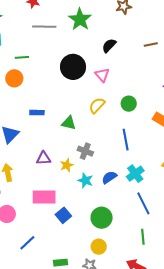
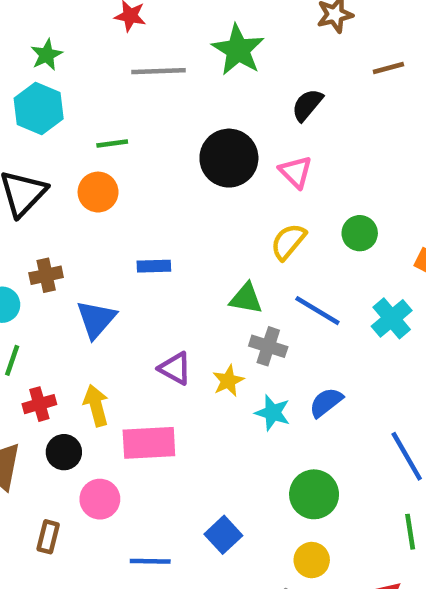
brown line: (151, 44) -> (388, 68), moved
green triangle: (69, 123) -> (246, 299), moved
blue line: (126, 140) -> (317, 311), moved, turned -45
purple triangle: (44, 158) -> (175, 368), turned 35
cyan cross: (135, 174) -> (392, 318), moved
pink rectangle: (44, 197) -> (149, 443), moved
blue square: (63, 215) -> (223, 535), moved
blue line: (27, 243) -> (150, 561), turned 48

